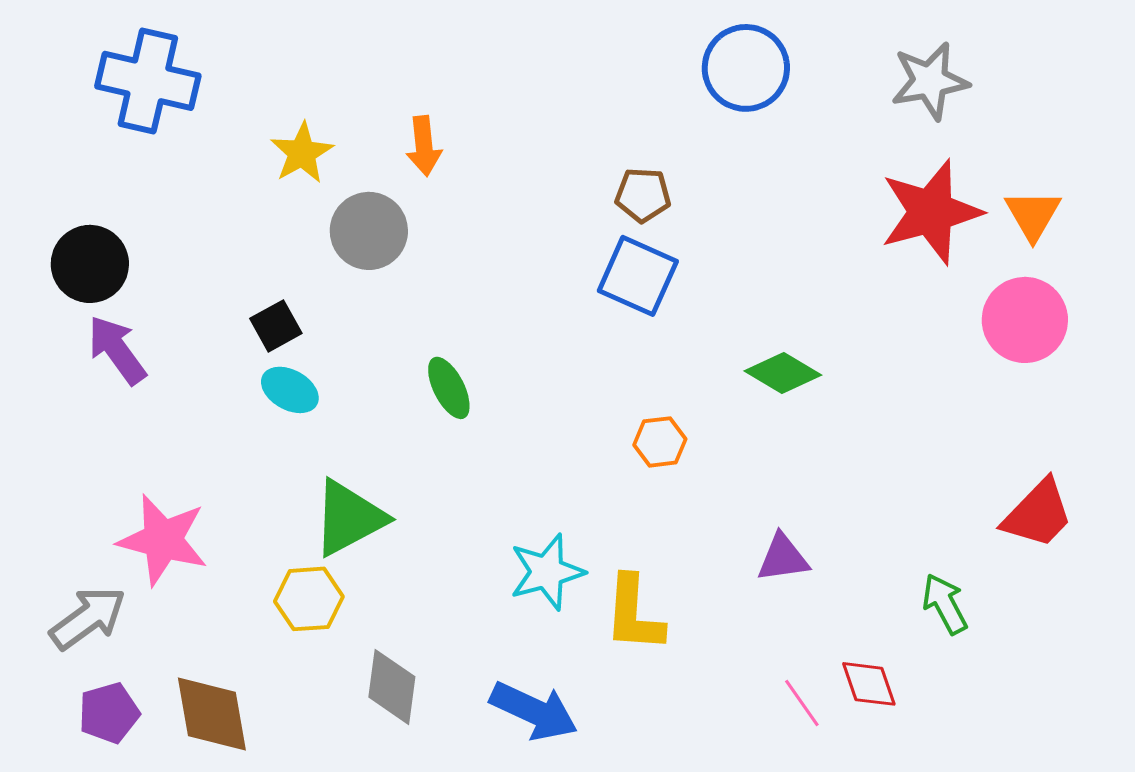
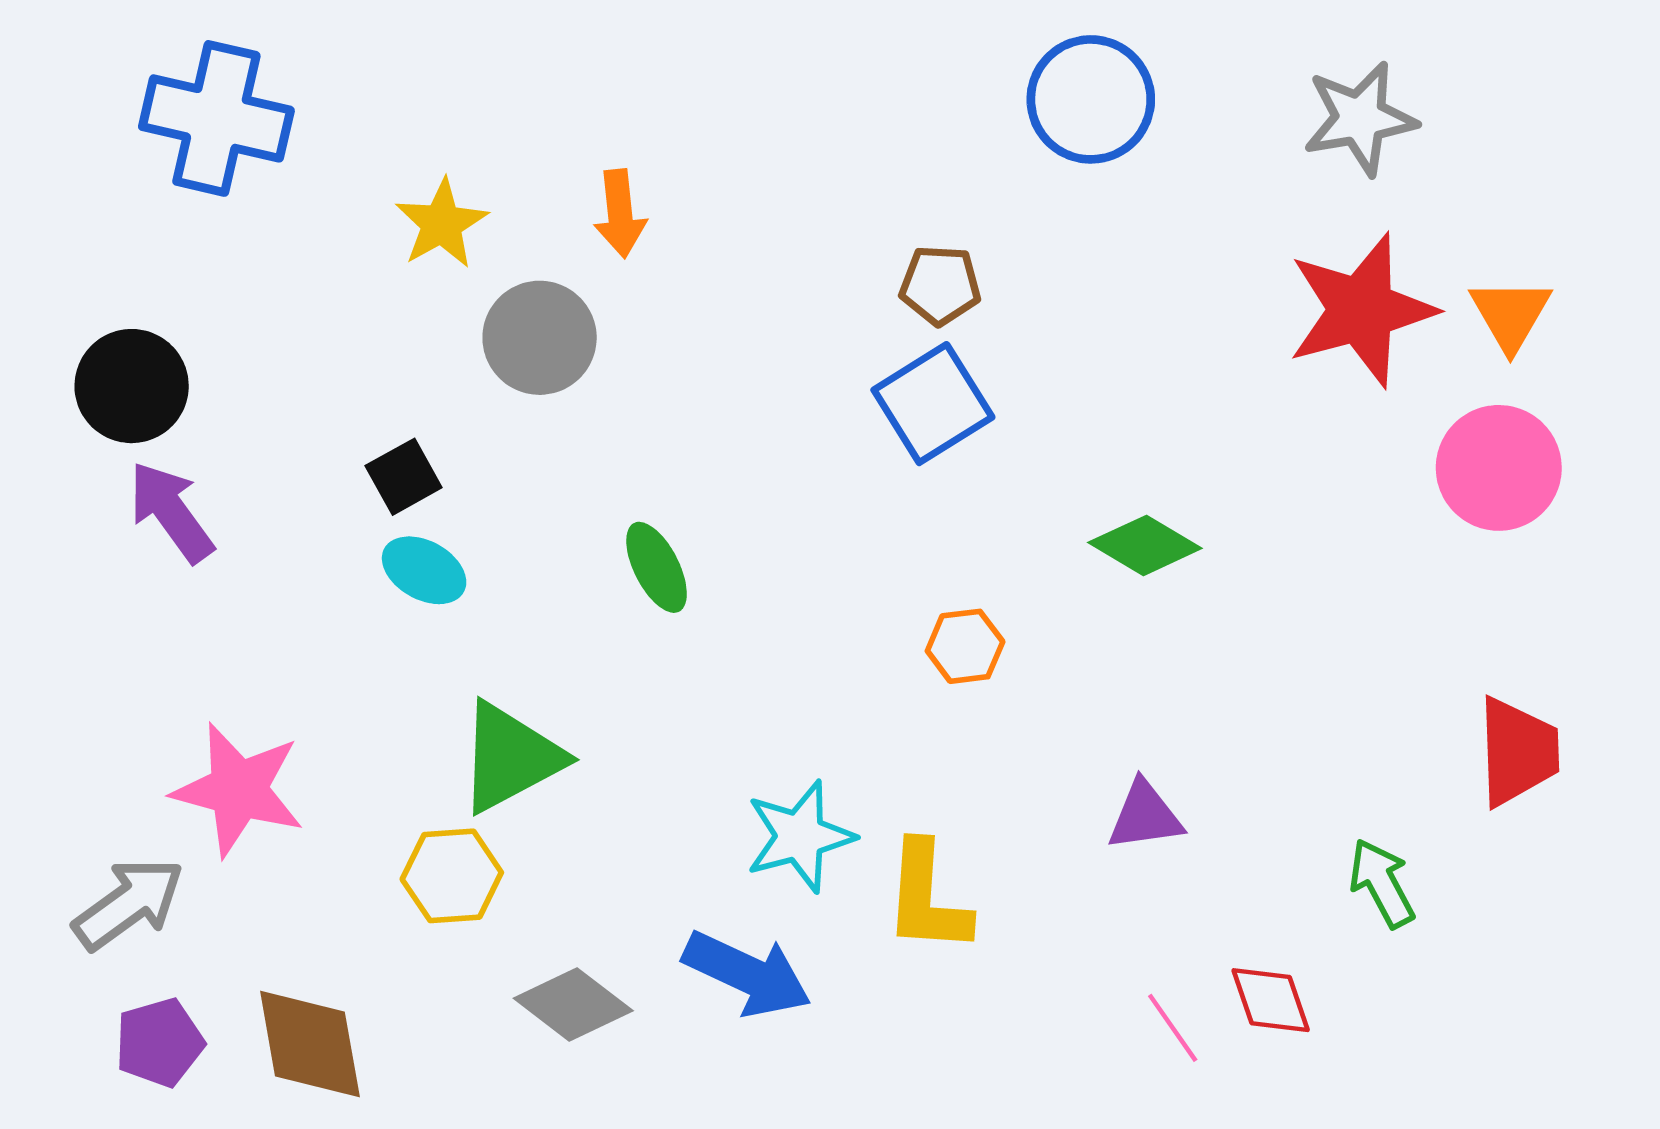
blue square: (638, 276) -> (933, 404), turned 34
red trapezoid: (1038, 514) -> (1518, 752), turned -46
gray diamond: (392, 687) -> (573, 1005), turned -60
blue arrow: (534, 711) -> (747, 974), moved

